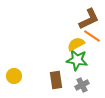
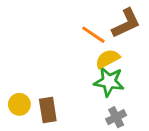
orange line: (92, 36) -> (93, 35), moved
brown rectangle: (56, 80) -> (48, 110), moved

